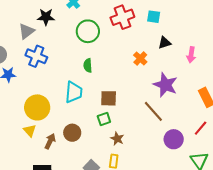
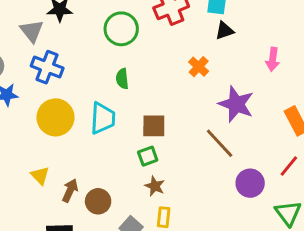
gray triangle: (26, 31) -> (32, 31), turned -30
black triangle: (165, 43) -> (225, 31), moved
yellow circle: (37, 107) -> (55, 117), moved
brown circle: (72, 133) -> (98, 201), moved
brown star: (117, 139) -> (155, 186), moved

